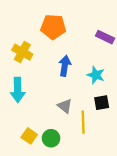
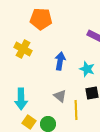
orange pentagon: (53, 27) -> (41, 19), moved
cyan arrow: (18, 90) -> (21, 99), moved

